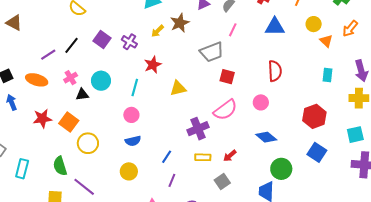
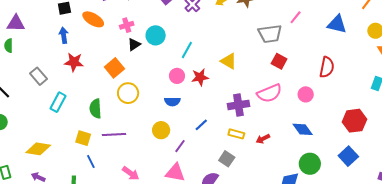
red star: (153, 65) -> (200, 77), moved
yellow triangle: (178, 88) -> (229, 61), turned 30
black triangle: (82, 95) -> (134, 44), turned -40
red star: (42, 118) -> (74, 62), moved
purple line: (172, 180) -> (180, 146), moved
gray square: (222, 182) -> (227, 159), moved, turned -35
purple line: (84, 187) -> (114, 135), turned -55

